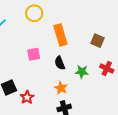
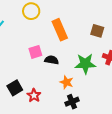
black semicircle: (60, 63) -> (52, 60), moved, turned 128
green star: (82, 72) -> (85, 64), size x1.5

